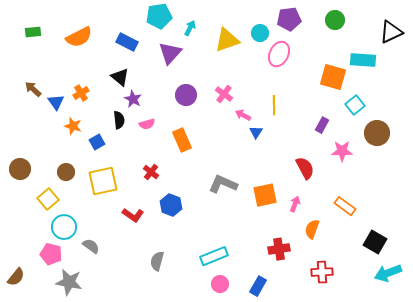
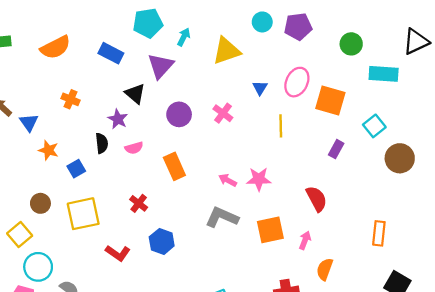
green circle: (335, 20) -> (351, 44), moved
cyan circle: (260, 33) -> (262, 22), moved
pink ellipse: (279, 54) -> (297, 82), moved
black triangle: (120, 77) -> (135, 94), moved
orange square: (333, 77) -> (330, 101), moved
orange cross: (81, 93) -> (70, 99), moved, turned -35
pink arrow: (243, 115) -> (228, 180), moved
blue triangle: (256, 132) -> (260, 88), moved
pink star: (342, 151) -> (259, 179), moved
orange rectangle: (345, 206) -> (379, 233), moved, turned 60

